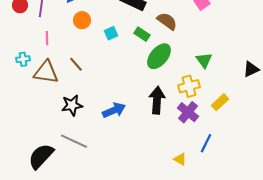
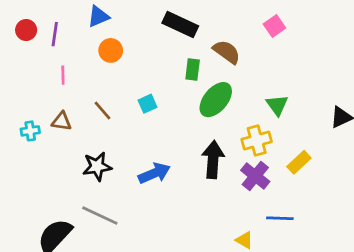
cyan square: (111, 33) -> (148, 104), moved
green rectangle: (142, 34) -> (193, 70), turned 63
cyan cross: (23, 59) -> (30, 131), moved
brown triangle: (46, 72) -> (62, 121), size x0.6
blue line: (206, 143) -> (280, 218), turned 66

